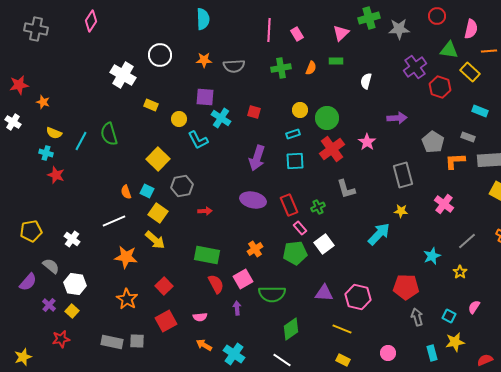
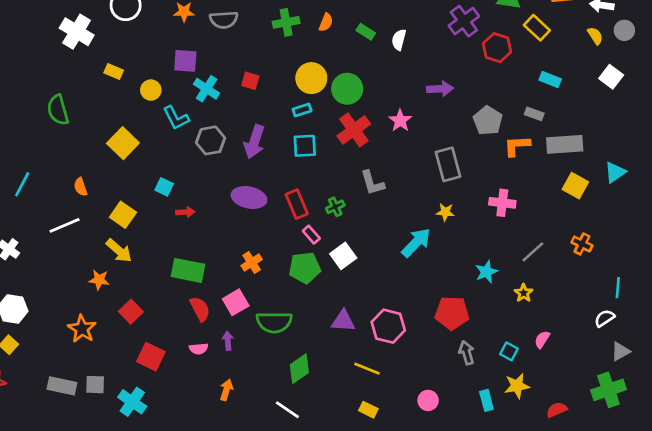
green rectangle: (336, 61) -> (366, 32), moved, turned 32
yellow circle: (300, 110) -> (311, 78), size x1.5
cyan line: (81, 141) -> (22, 184), moved
gray hexagon: (182, 186) -> (211, 140), moved
cyan square: (147, 191) -> (164, 187), moved
pink cross: (444, 204) -> (502, 203), turned -30
orange star: (126, 257) -> (99, 280), moved, size x0.7
pink semicircle: (200, 317) -> (199, 349), moved
red square: (166, 321) -> (151, 357), moved, turned -35
orange arrow: (204, 345) -> (226, 390), moved, turned 77
cyan cross: (234, 354) -> (132, 402), moved

